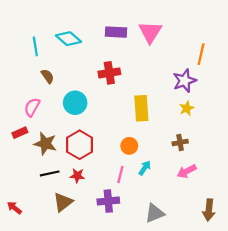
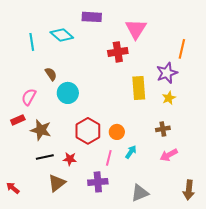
purple rectangle: (116, 32) -> (92, 17), moved
red cross: (109, 73) -> (118, 52), moved
brown semicircle: (48, 76) -> (51, 74), moved
yellow rectangle: (141, 108) -> (139, 88), moved
red hexagon: (80, 145) -> (88, 131), moved

